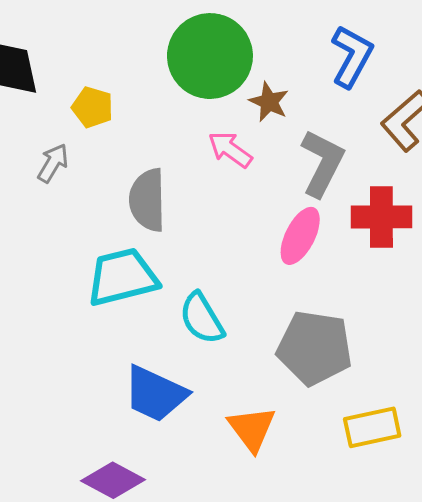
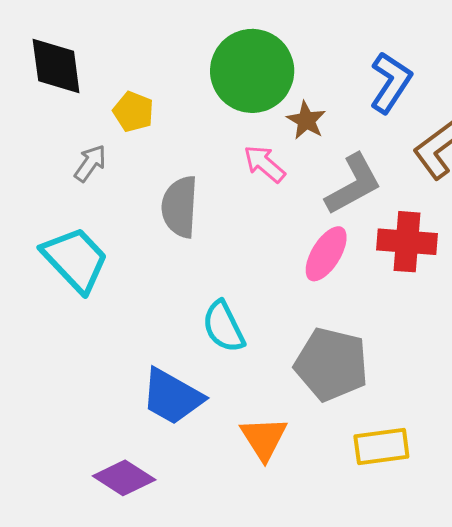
gray L-shape: (322, 163) -> (353, 184), turned 30
cyan trapezoid: (122, 277) -> (75, 259), moved, turned 56

